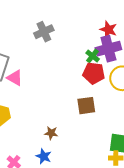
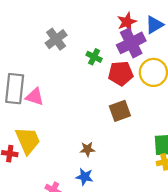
red star: (108, 30) -> (127, 22), turned -30
green cross: (93, 56) -> (94, 57), moved

